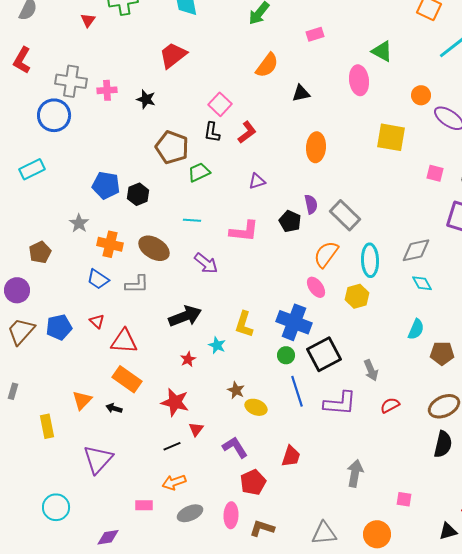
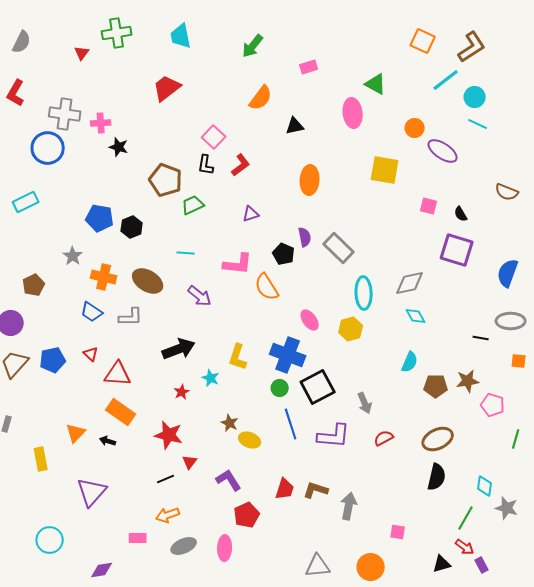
black star: (146, 99) -> (119, 147), moved
orange semicircle: (326, 254) -> (267, 287), moved, turned -68
brown L-shape: (262, 528) -> (316, 490), moved

